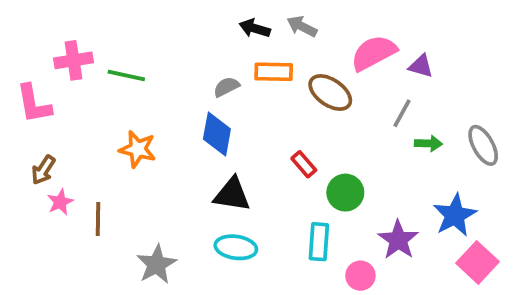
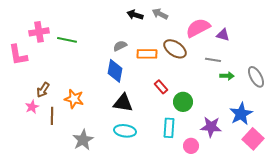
orange rectangle: (274, 72) -> (147, 54), moved
gray line: (402, 113) -> (213, 60), turned 70
orange star: (138, 149) -> (74, 99), moved
brown arrow: (43, 170) -> (43, 90), moved
purple star: (398, 240) -> (211, 127), turned -30

